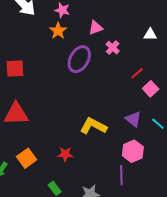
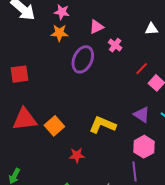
orange star: (58, 31) -> (59, 33), turned -30
orange square: (27, 158) -> (54, 126), moved

